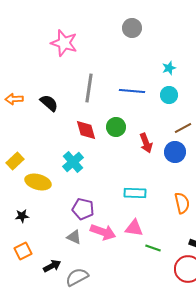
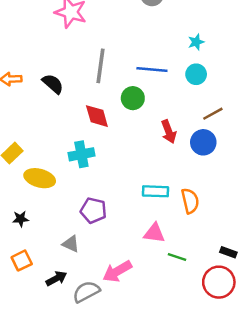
green circle: (116, 127) -> (133, 98), moved
cyan cross: (73, 162) -> (81, 154), turned 30
orange semicircle: (182, 203) -> (190, 201), moved
pink arrow: (103, 232) -> (117, 271), moved, turned 130
gray triangle: (74, 237) -> (71, 244), moved

